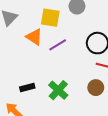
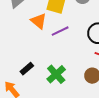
black rectangle: (27, 88) -> (27, 69), turned -32

